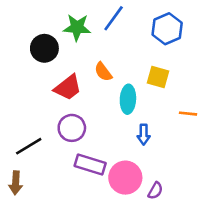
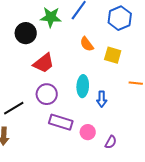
orange semicircle: (103, 72) -> (87, 44), moved
cyan ellipse: (128, 99) -> (83, 86), moved
pink circle: (125, 178) -> (88, 132), size x0.6

